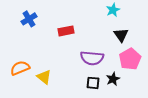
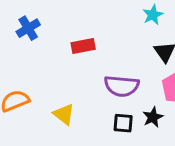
yellow triangle: (44, 77) -> (64, 114), moved

